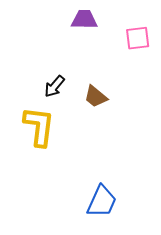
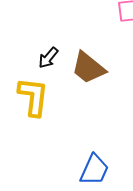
brown trapezoid: (96, 97) -> (88, 68), size x1.5

